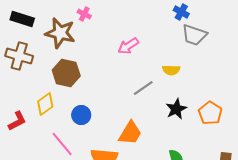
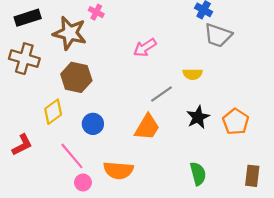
black rectangle: (22, 19) -> (28, 18), turned -35
red L-shape: (17, 121) -> (22, 145), moved
orange trapezoid: (130, 133) -> (147, 127), moved

